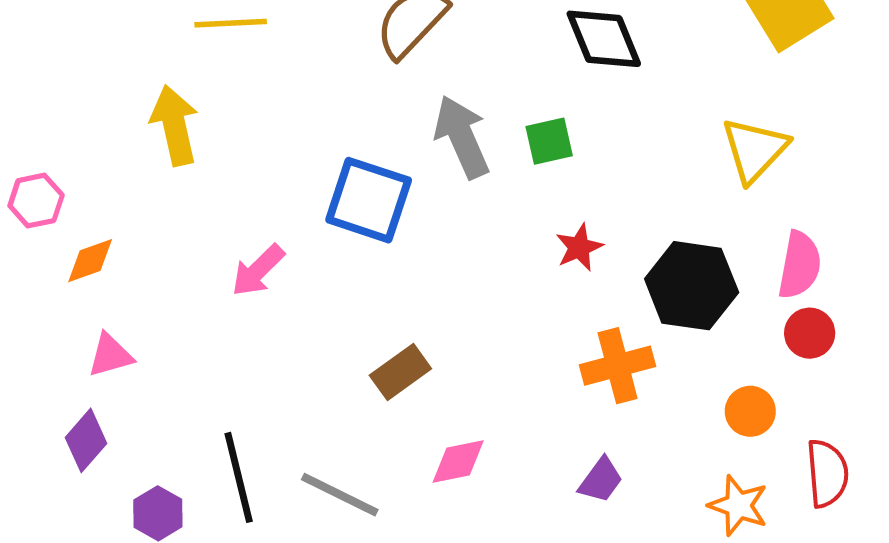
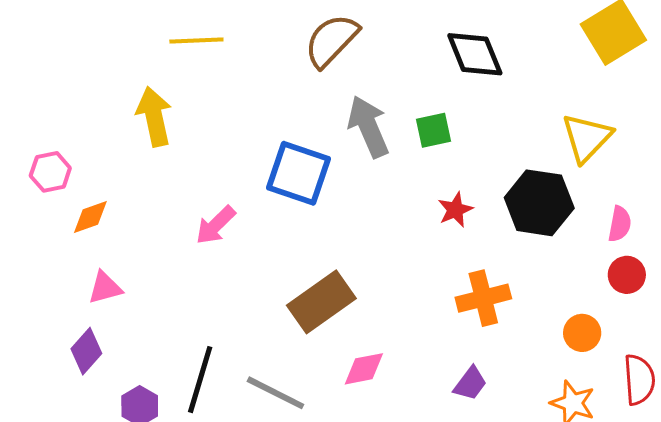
pink semicircle: (800, 265) -> (620, 224), size x0.7
black hexagon: (692, 286) -> (539, 203), moved
brown rectangle: (400, 372) -> (321, 302), size x1.5
black line: (239, 477) -> (200, 380), turned 30

